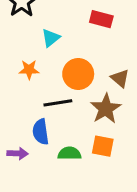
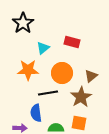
red rectangle: (101, 19) -> (72, 42), moved
orange star: (29, 70) -> (28, 70), size x1.5
brown triangle: (120, 78) -> (91, 76), turned 40

